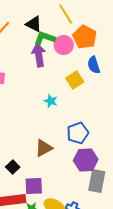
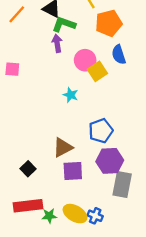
orange pentagon: (85, 37) -> (109, 23), turned 30
pink circle: (64, 45) -> (85, 60), moved
purple arrow: (39, 55) -> (57, 43), size x0.7
purple square: (34, 186) -> (73, 171), moved

